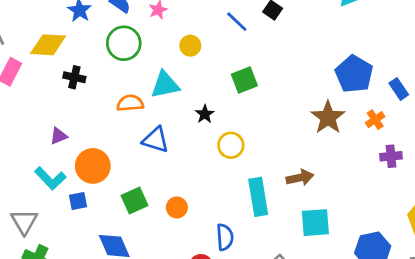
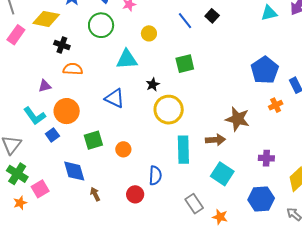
orange semicircle: (130, 103) -> (73, 69), moved
brown star: (328, 117) -> (238, 119), moved, turned -30
yellow circle: (231, 145) -> (169, 110), size x1.5
purple cross: (391, 156) -> (266, 158), moved
blue square: (78, 201) -> (52, 135), turned -32
cyan square: (315, 223) -> (222, 174), turned 30

